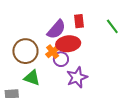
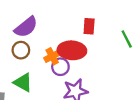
purple semicircle: (56, 29) -> (26, 27), moved
brown circle: (25, 51) -> (21, 50), size x0.6

